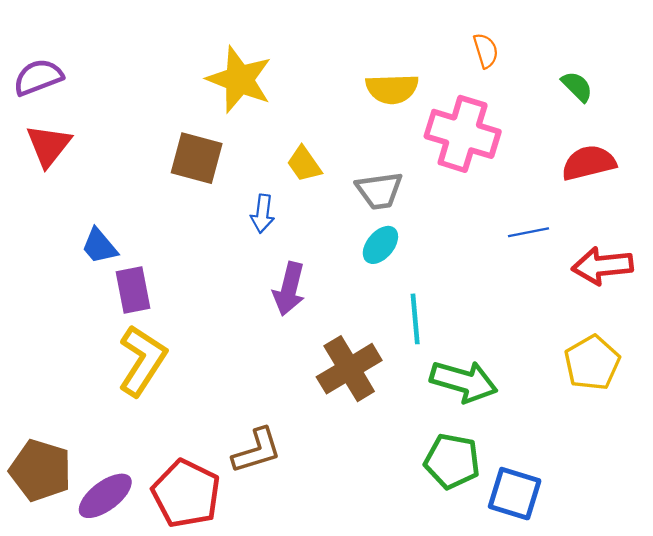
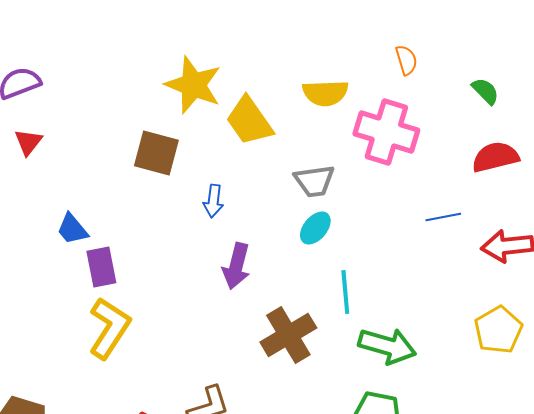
red triangle: (49, 145) -> (28, 142), size x0.7
yellow trapezoid: (304, 164) -> (249, 121), moved, size x1.6

